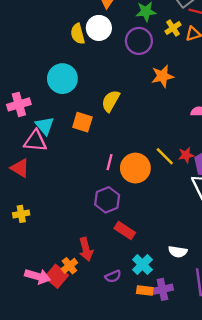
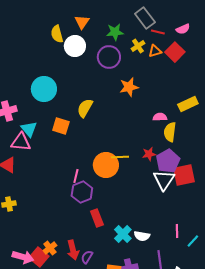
yellow semicircle: (78, 34) -> (57, 34), moved
yellow line: (165, 156) -> (120, 157), moved, turned -48
pink line: (109, 162) -> (76, 176), moved
red rectangle: (125, 230) -> (97, 218), turned 36
red arrow: (86, 249) -> (73, 250), moved
cyan cross: (142, 265) -> (123, 234), moved
purple semicircle: (113, 276) -> (87, 257), turned 144

